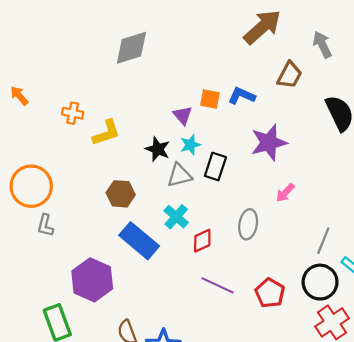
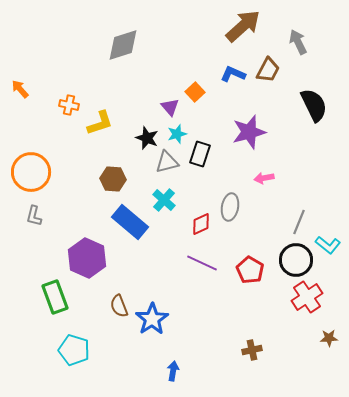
blue L-shape: (242, 96) -> (233, 74), moved
orange square: (210, 99) -> (195, 92), turned 36
pink arrow: (285, 193) -> (264, 178), turned 36
gray L-shape: (45, 225) -> (34, 216), moved
red diamond: (202, 241) -> (201, 224), moved

